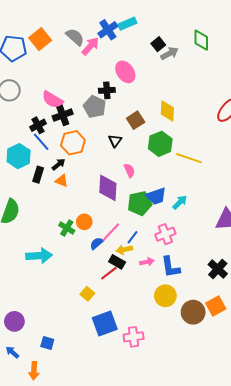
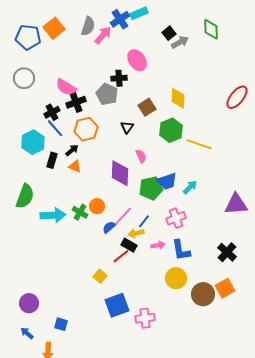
gray semicircle: (75, 37) -> (88, 26), turned 66
cyan arrow: (39, 256) -> (53, 215), moved

